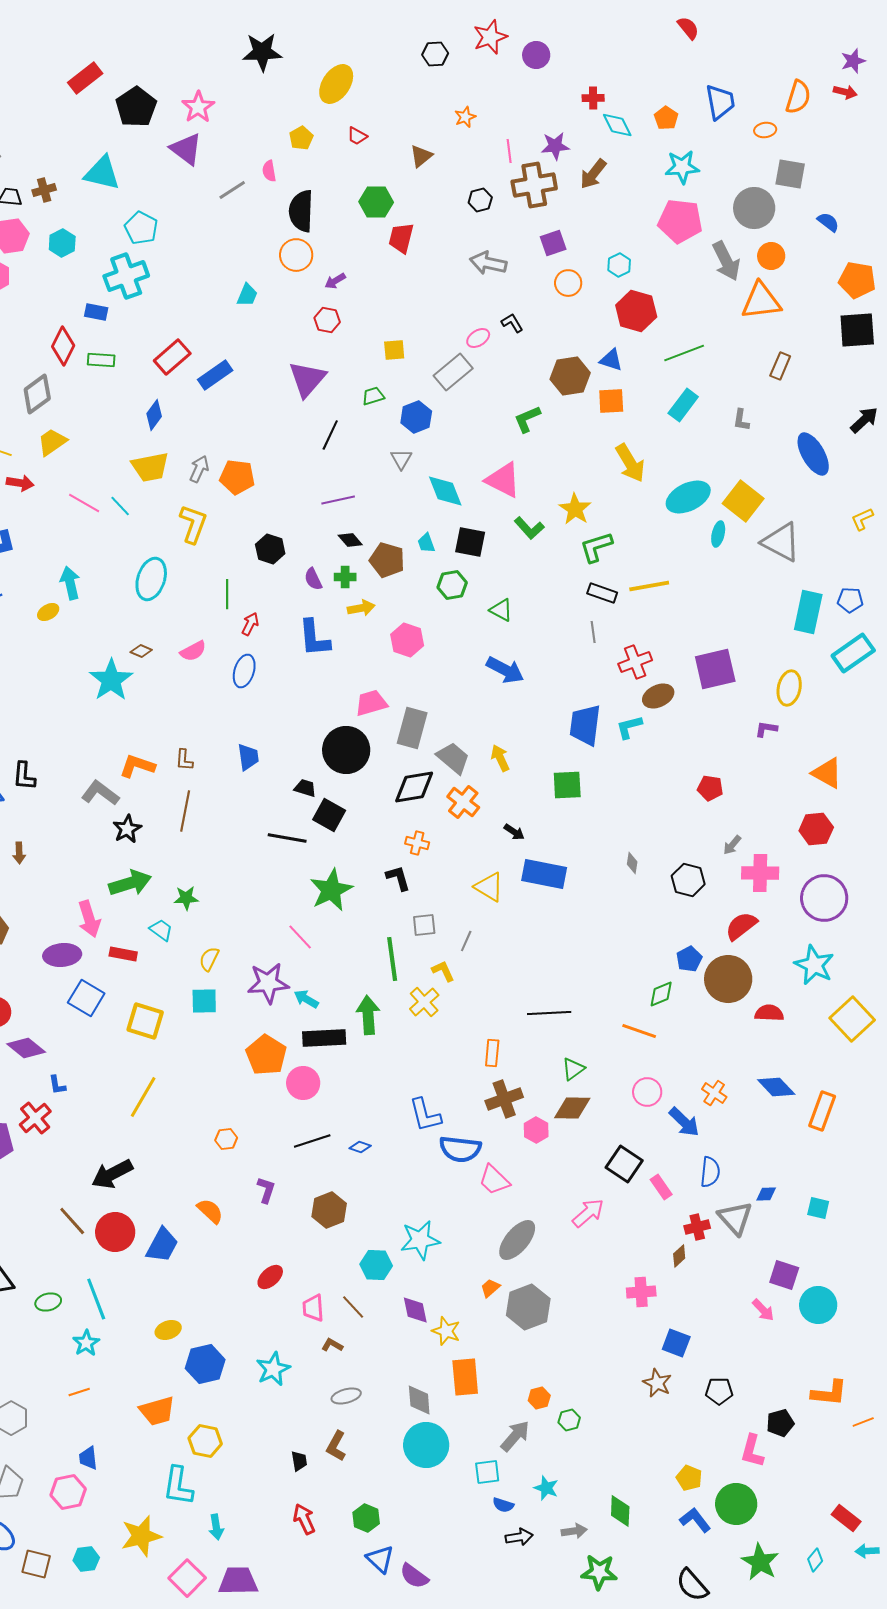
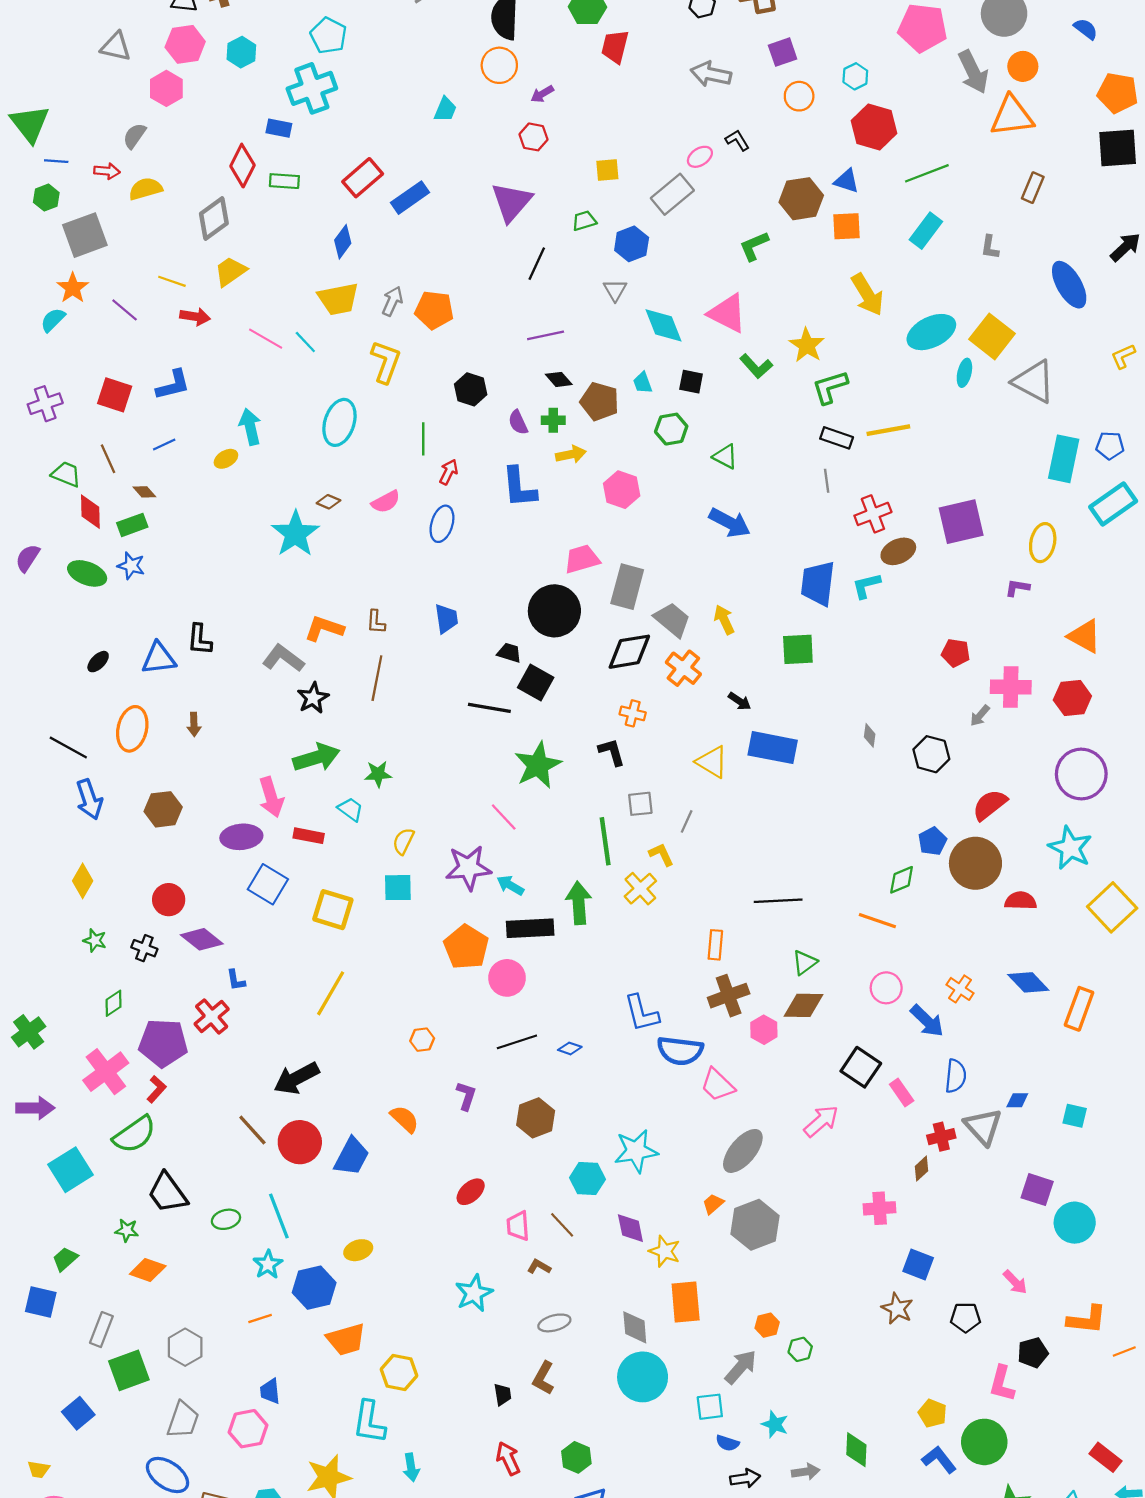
black square: (470, 542) -> (691, 382), size x0.7
pink cross: (760, 873) -> (1011, 687), moved
pink arrow: (763, 1310) -> (1015, 1282), moved
blue hexagon: (205, 1364) -> (314, 1288), moved

